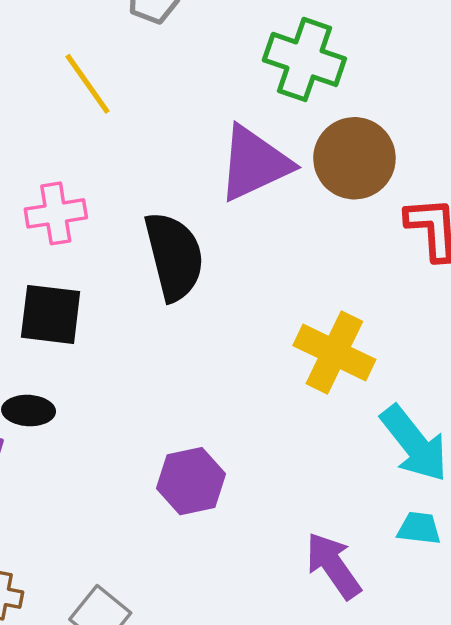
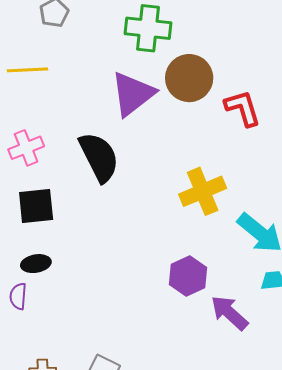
yellow line: (88, 84) -> (28, 70), turned -45
yellow cross: (334, 353) -> (203, 191), turned -36
purple hexagon: (191, 481) -> (188, 276), moved

